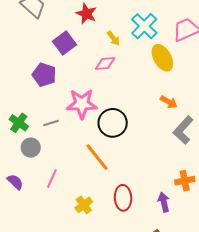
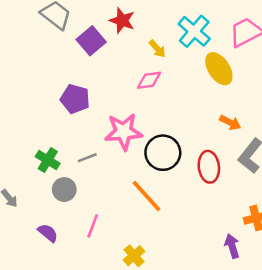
purple square: (64, 43) -> (91, 41), moved
red ellipse: (123, 198) -> (209, 167), moved

